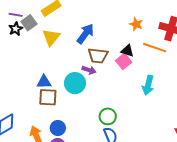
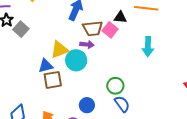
gray square: (29, 23) -> (21, 29), moved
yellow triangle: (51, 37) -> (59, 50), moved, turned 42
pink square: (124, 61) -> (110, 30), moved
blue circle: (58, 128) -> (87, 105), moved

